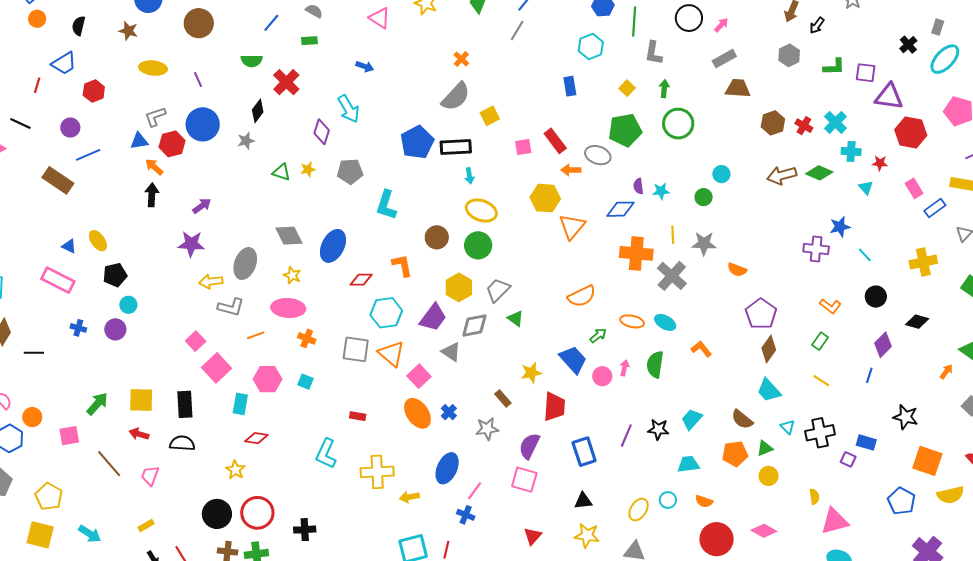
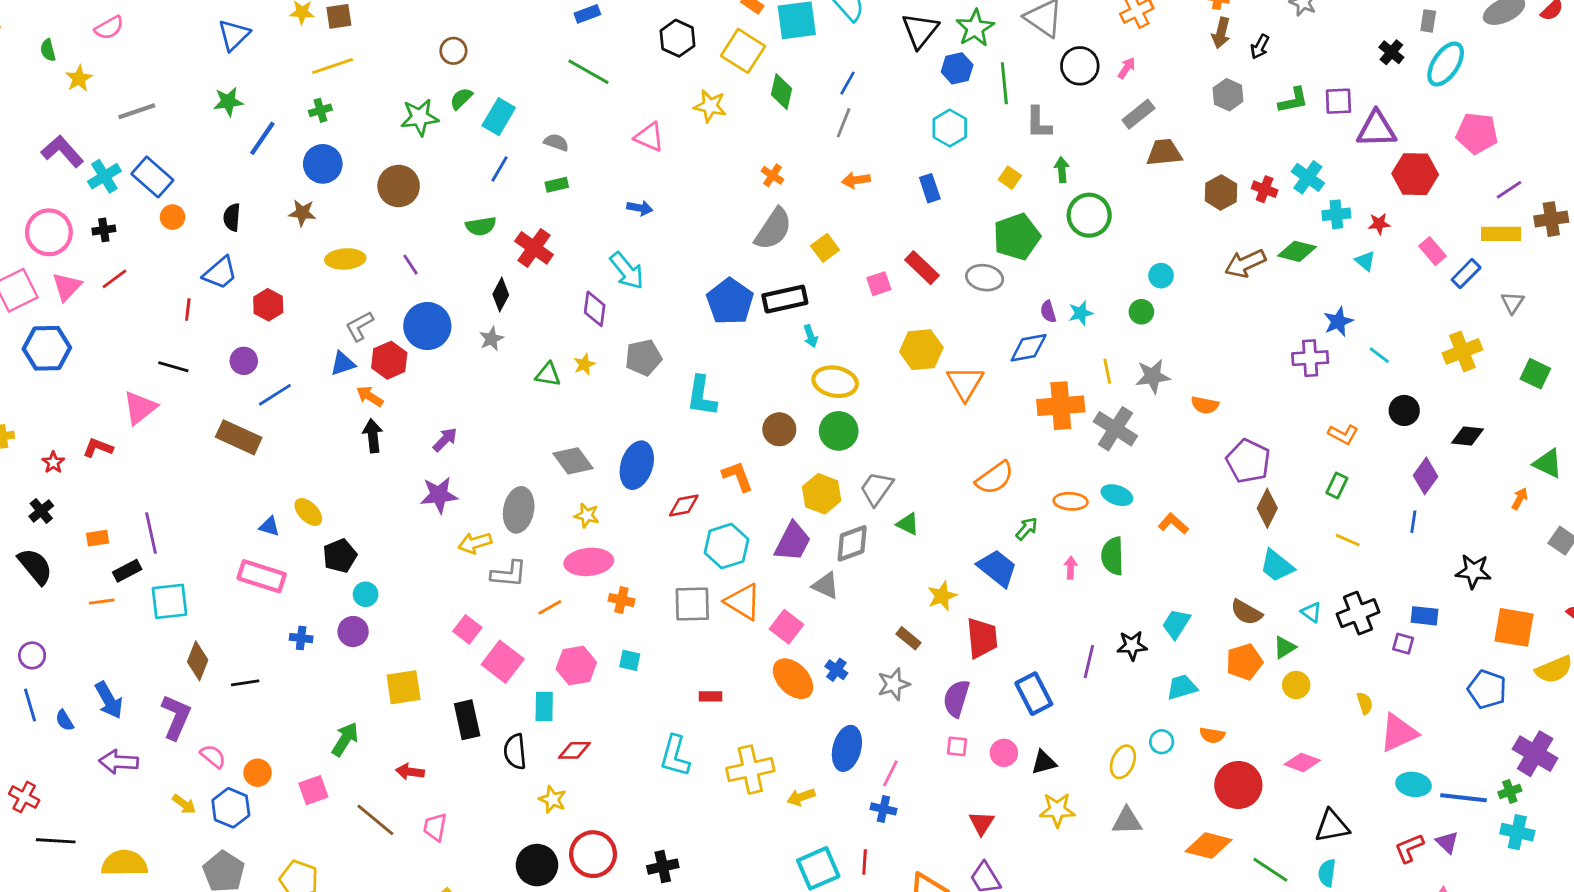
orange arrow: (571, 170) -> (856, 180), moved
pink circle: (602, 376) -> (1004, 753), moved
yellow square: (141, 400) -> (404, 687), moved
black semicircle: (182, 443) -> (515, 752), moved, turned -90
pink square: (524, 480) -> (957, 746), size x0.6

